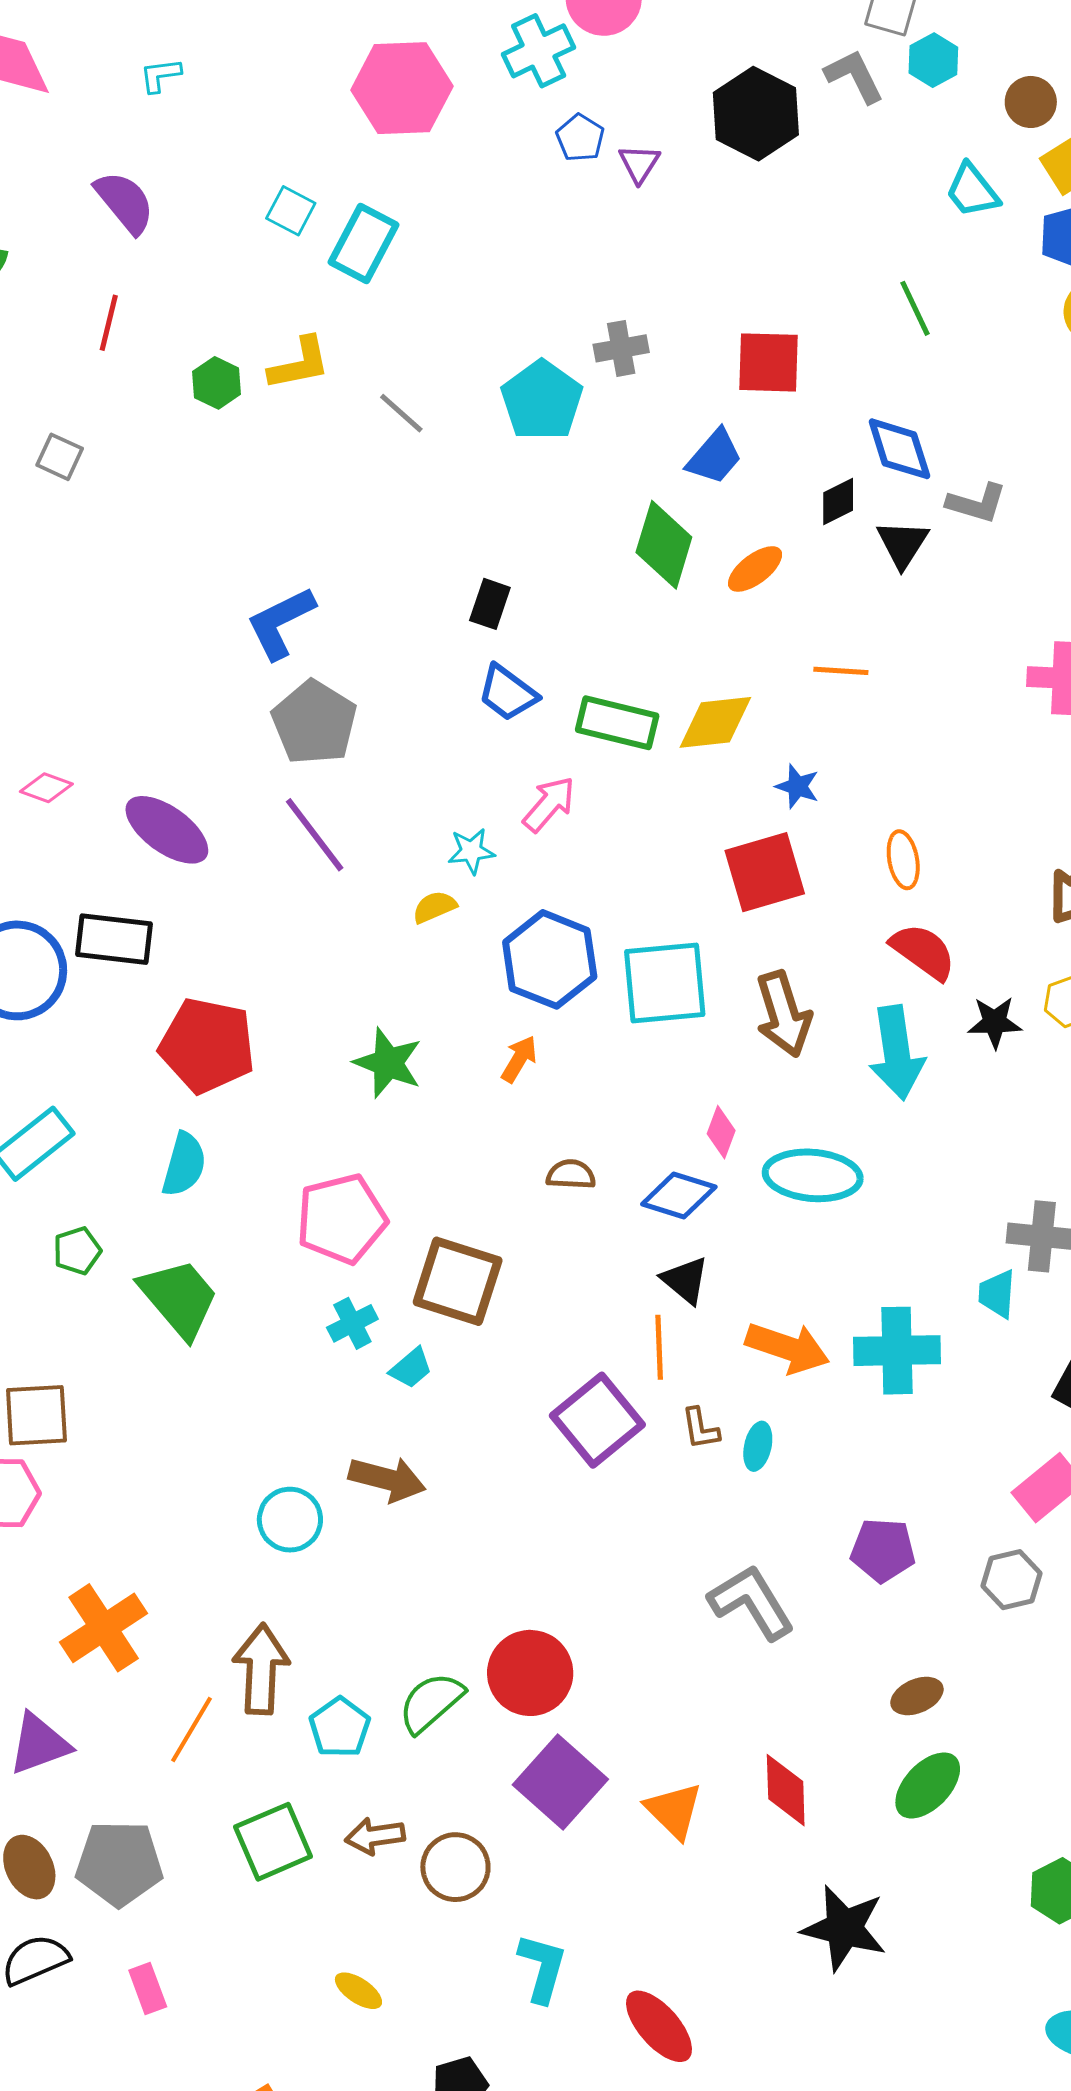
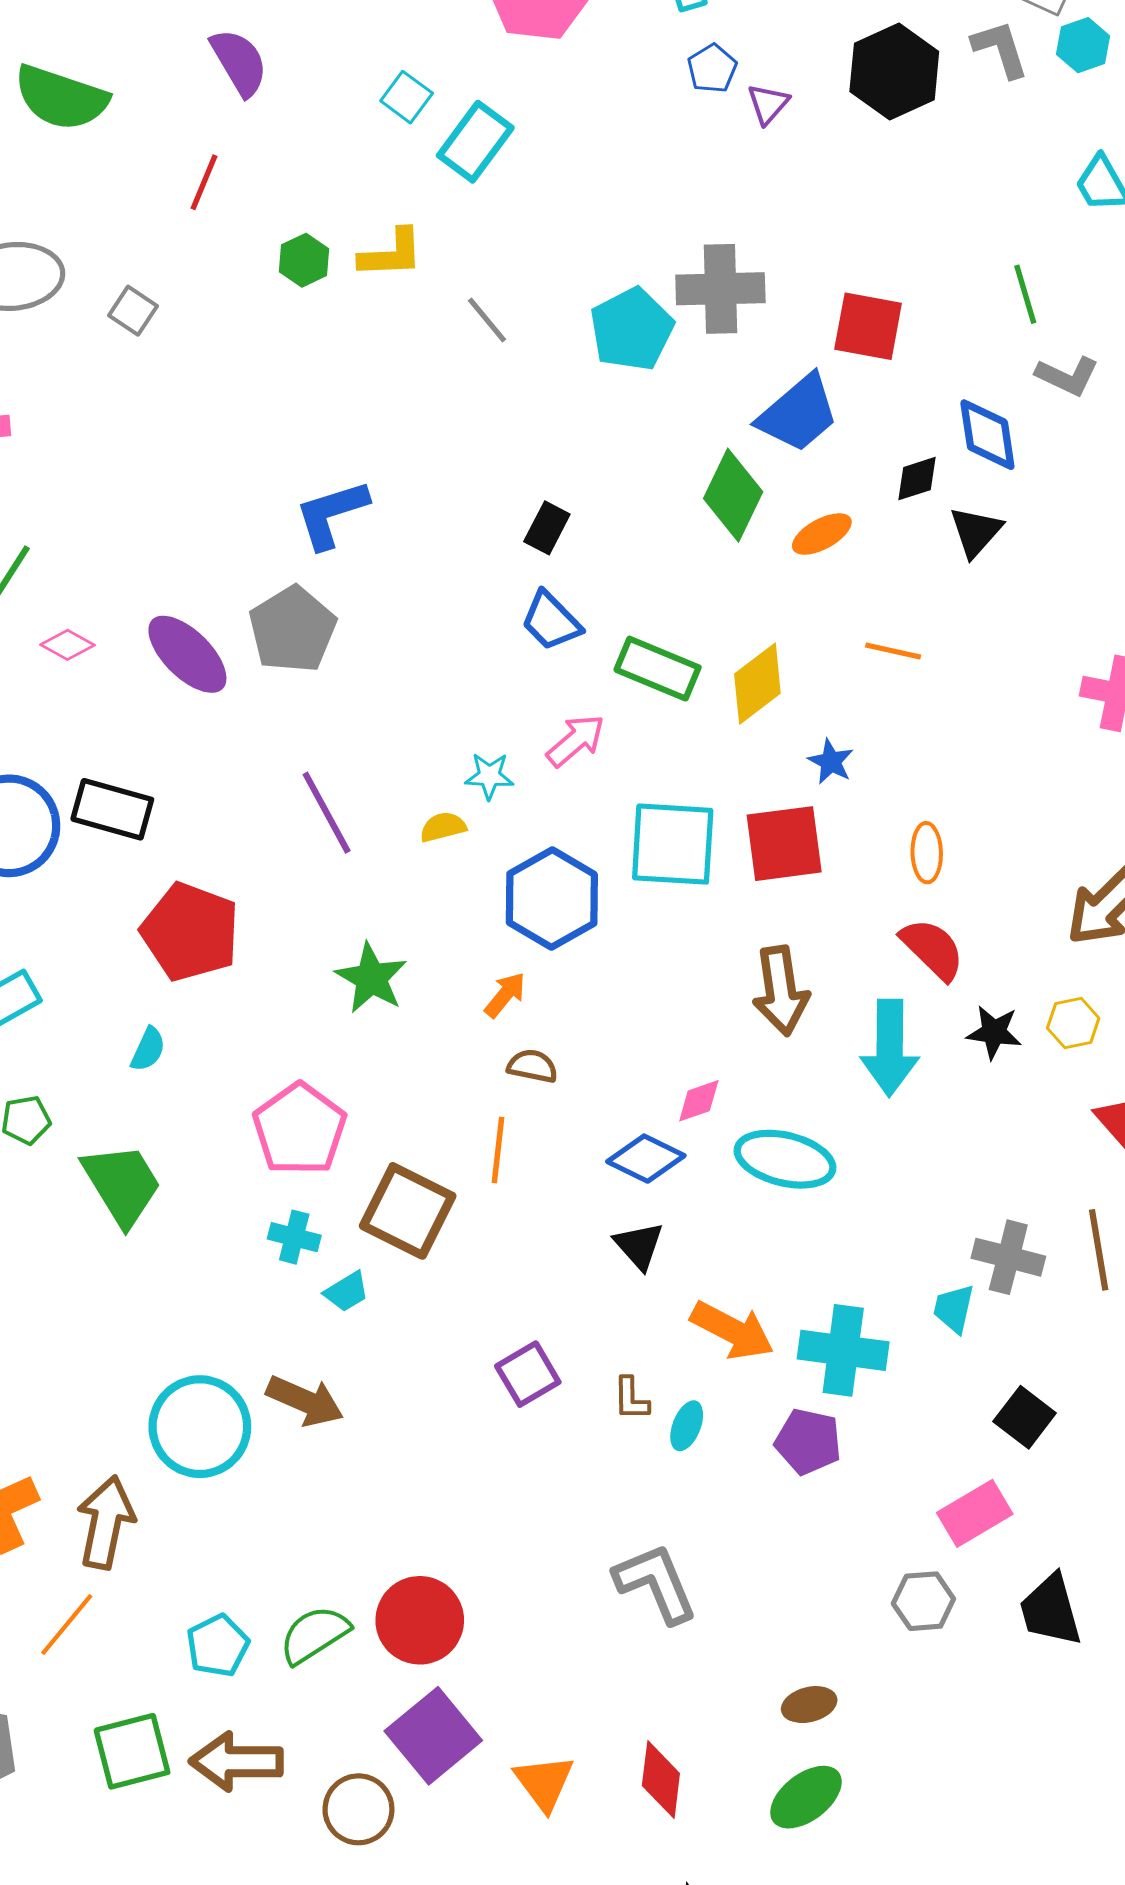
gray cross: (621, 348) -> (720, 289), size x1.6
blue trapezoid: (714, 457) -> (798, 414), size x1.4
gray L-shape: (977, 503) -> (1067, 376), moved
gray pentagon: (314, 722) -> (292, 630), moved
yellow diamond: (715, 722) -> (757, 684), turned -40
purple ellipse: (167, 830) -> (187, 654), moved
purple line: (315, 835) -> (327, 813), moved
cyan square: (665, 983) -> (673, 844), moved
pink diamond: (721, 1132) -> (699, 1101), turned 42
cyan semicircle: (184, 1164) -> (148, 1049), size x0.7
brown semicircle: (571, 1174) -> (532, 1066), moved
pink pentagon: (342, 1219) -> (300, 1129), turned -30
cyan cross: (352, 1323) -> (294, 1237), turned 33
orange line: (659, 1347) -> (498, 1150), moved
purple square: (597, 1420) -> (528, 1374), size x0.7
cyan circle: (290, 1520) -> (200, 1427), size x1.5
purple pentagon: (883, 1550) -> (808, 1442), moved
brown arrow: (261, 1669) -> (106, 1522), moved
brown arrow: (375, 1836) -> (236, 1762), size x1.5
brown circle: (455, 1867) -> (358, 1809), moved

